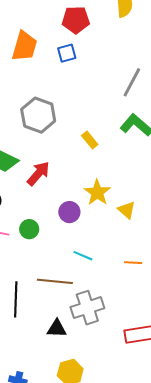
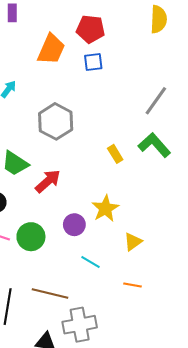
red pentagon: (76, 20) -> (90, 29), moved
yellow rectangle: (90, 140) -> (115, 154), moved
yellow triangle: (127, 210) -> (133, 242), moved, turned 36
green circle: (29, 229) -> (31, 237), size x1.4
cyan line: (83, 256) -> (90, 262), moved

